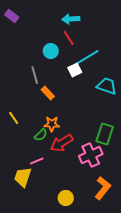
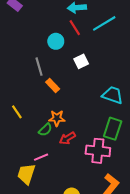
cyan line: (88, 57) -> (104, 23), moved
cyan trapezoid: (107, 86) -> (113, 95), moved
red arrow: (62, 143) -> (67, 138), size x0.7
pink cross: (91, 155) -> (98, 151), turned 30

